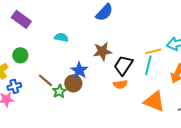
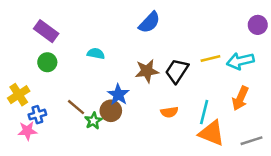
yellow line: (153, 51) -> (210, 59), moved
green circle: (20, 55) -> (47, 62), moved
black trapezoid: (123, 65) -> (177, 71), moved
cyan line: (148, 65) -> (204, 112), moved

